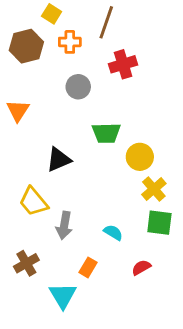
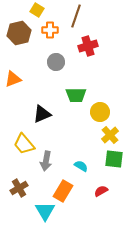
orange triangle: (18, 111) -> (13, 79), turned 36
orange rectangle: (88, 267) -> (63, 191), size x1.5

